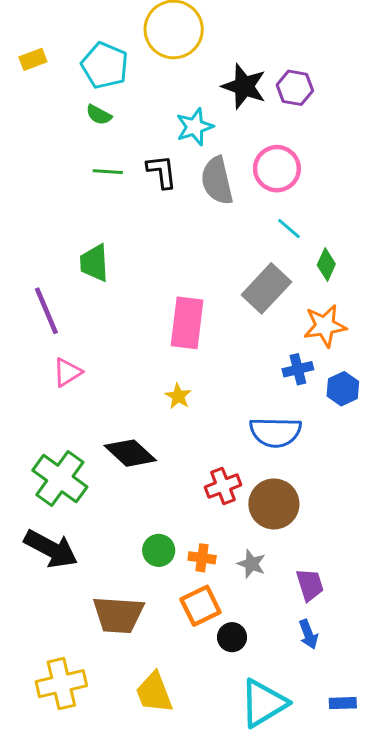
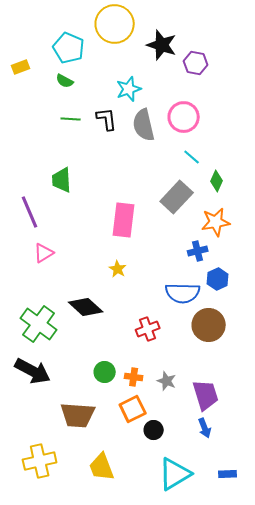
yellow rectangle: (33, 59) -> (21, 67), moved
black star: (244, 86) -> (162, 45), moved
blue hexagon: (343, 389) -> (218, 279), moved
brown circle: (274, 504) -> (209, 325), moved
purple trapezoid: (310, 585) -> (206, 395), size x1.4

